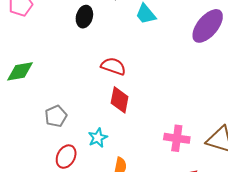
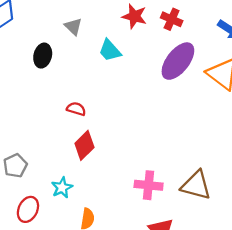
red semicircle: (113, 66) -> (76, 109), size x0.7
red diamond: (120, 100) -> (84, 145), turned 36

